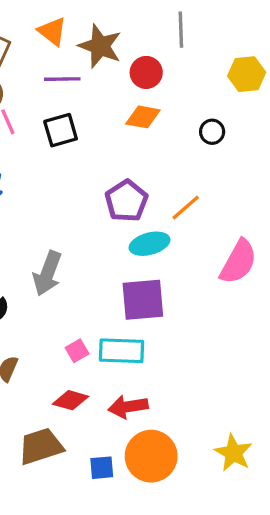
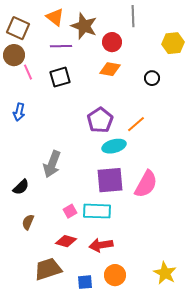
pink semicircle: (238, 262) -> (146, 184), moved
orange circle: (151, 456) -> (115, 275), size x0.7

